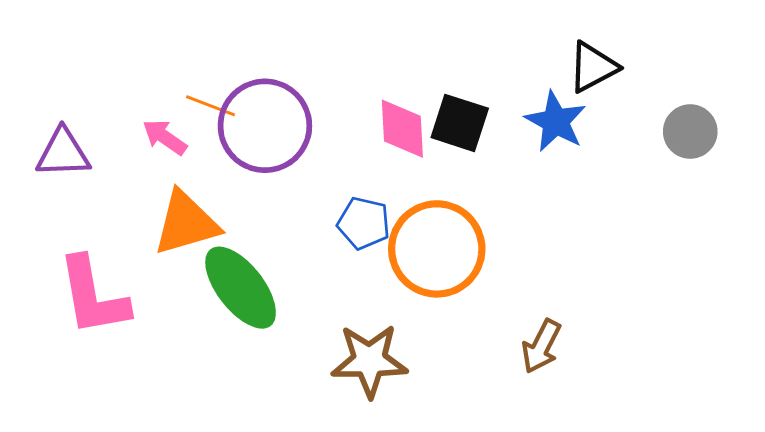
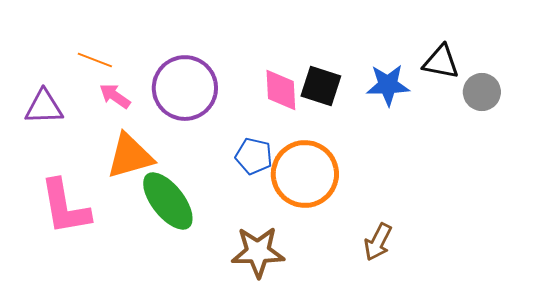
black triangle: (593, 67) -> (441, 62), moved, turned 39
orange line: (211, 106) -> (95, 60), moved
blue star: (556, 121) -> (388, 85), turned -30

